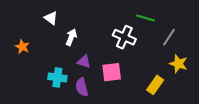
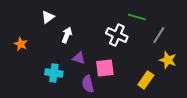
white triangle: (51, 18) -> (48, 17), turned 48
purple semicircle: (82, 87) -> (88, 84), moved

